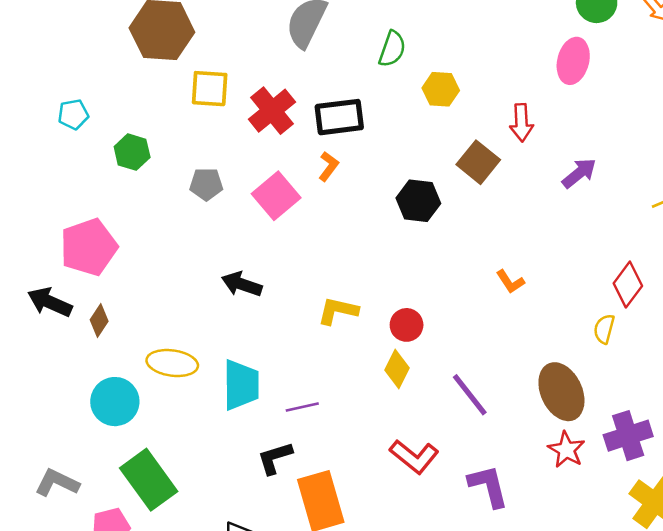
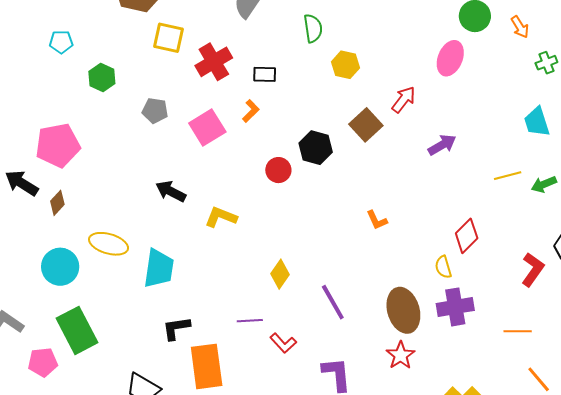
green semicircle: (392, 49) -> (313, 28), turned -36
black rectangle: (339, 117) -> (265, 74), size x0.6
red arrow: (521, 123) -> (404, 100), turned -148
yellow L-shape: (338, 311) -> (221, 217), moved
red circle: (407, 325) -> (278, 170), moved
yellow semicircle: (604, 329) -> (443, 267), turned -40
purple line: (302, 407) -> (250, 321), moved
purple cross: (628, 436) -> (455, 307), moved
red L-shape: (414, 457) -> (283, 343), size x0.7

